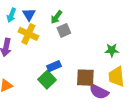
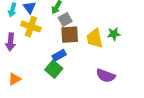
yellow trapezoid: (116, 77) -> (95, 38), moved
brown square: (85, 78) -> (70, 35), moved

